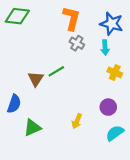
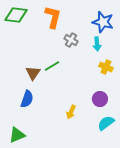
orange L-shape: (71, 18) -> (53, 17), moved
blue semicircle: (14, 104) -> (27, 99), moved
green triangle: (32, 128) -> (17, 135), moved

